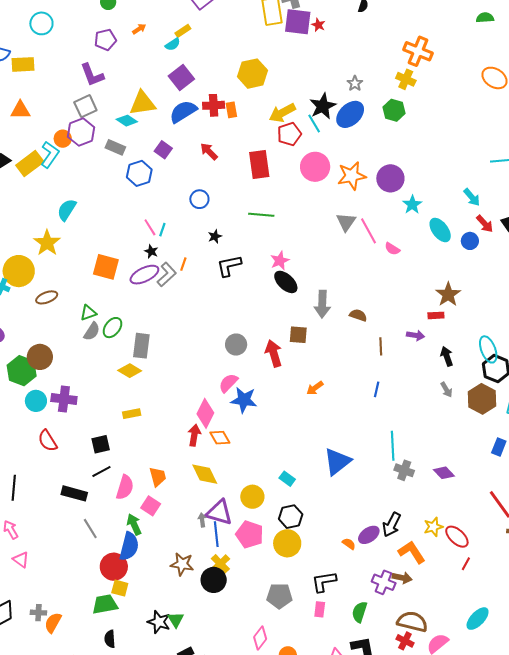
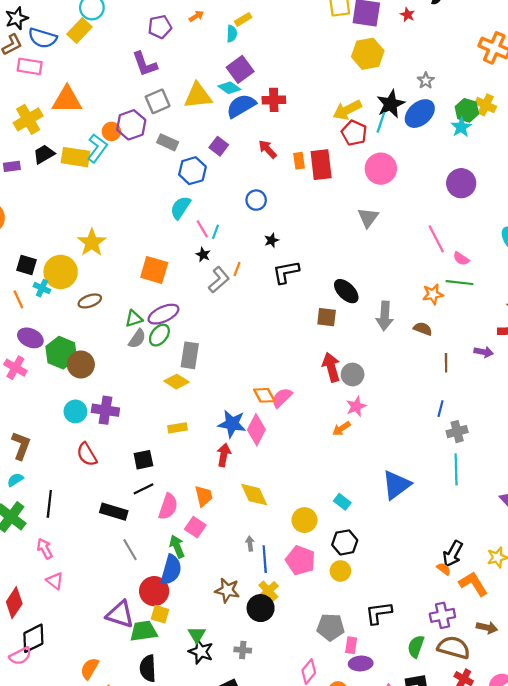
red star: (318, 25) -> (407, 15), moved
cyan semicircle: (173, 44) -> (232, 34), turned -56
yellow rectangle: (23, 64) -> (79, 31), moved, turned -45
yellow hexagon: (253, 74) -> (368, 54), moved
yellow cross: (406, 79) -> (486, 105), moved
gray square: (85, 106) -> (158, 101), moved
orange triangle: (20, 110) -> (67, 100), size x1.4
orange rectangle: (231, 110) -> (299, 161), moved
cyan diamond: (127, 121) -> (229, 88), moved
cyan line: (314, 123) -> (381, 122), turned 48
red pentagon: (289, 134) -> (354, 133), turned -30
yellow rectangle: (30, 163) -> (76, 157), turned 44
orange star: (352, 176) -> (433, 294), moved, size x0.7
cyan star: (412, 205) -> (461, 127), moved
cyan semicircle: (67, 210) -> (180, 208), moved
green line: (261, 215) -> (460, 283), moved
gray triangle: (346, 222) -> (368, 218), moved
pink star: (280, 261) -> (356, 406), moved
purple ellipse: (144, 275) -> (163, 314), moved
brown square: (298, 335) -> (327, 317), moved
gray circle: (236, 345) -> (353, 374), moved
green hexagon: (22, 371) -> (61, 353), moved
orange arrow: (315, 388) -> (341, 429), moved
blue star: (244, 400) -> (232, 424), moved
red arrow: (194, 435) -> (224, 455), moved
orange diamond: (220, 438) -> (264, 395), moved
gray cross: (404, 470) -> (457, 432), moved, turned -36
purple triangle: (219, 512) -> (120, 614), moved
purple ellipse: (369, 535) -> (361, 663), moved, turned 30
yellow circle: (287, 543) -> (340, 571), size x0.7
orange semicircle: (349, 544) -> (444, 569), moved
brown arrow: (402, 578) -> (487, 628), moved
purple cross: (384, 582) -> (442, 615), turned -35
pink rectangle: (320, 609) -> (351, 645), moved
gray cross: (38, 613) -> (243, 650), moved
green triangle: (176, 620) -> (197, 635), moved
brown semicircle: (412, 622) -> (454, 648), moved
orange semicircle: (53, 623) -> (90, 669), moved
black semicircle: (110, 639) -> (148, 668), size x1.4

